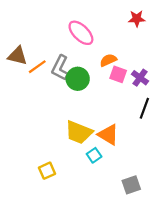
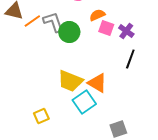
gray L-shape: (60, 68) -> (53, 22), turned 135
cyan square: (94, 155) -> (84, 102), size x1.6

